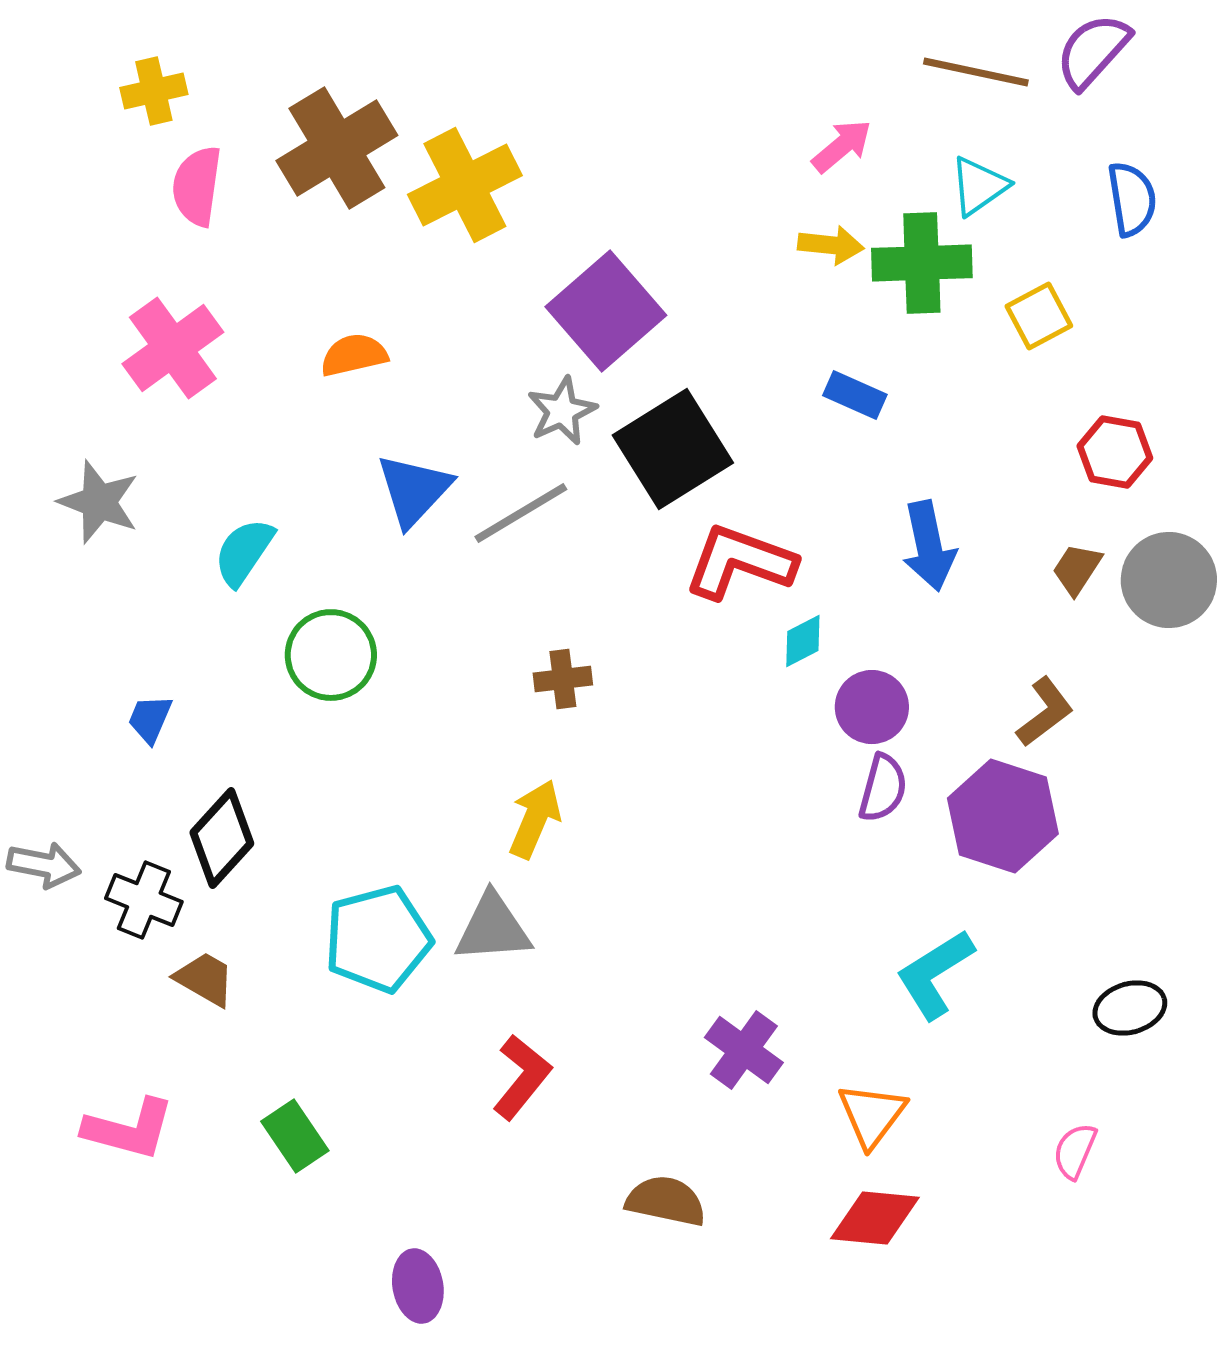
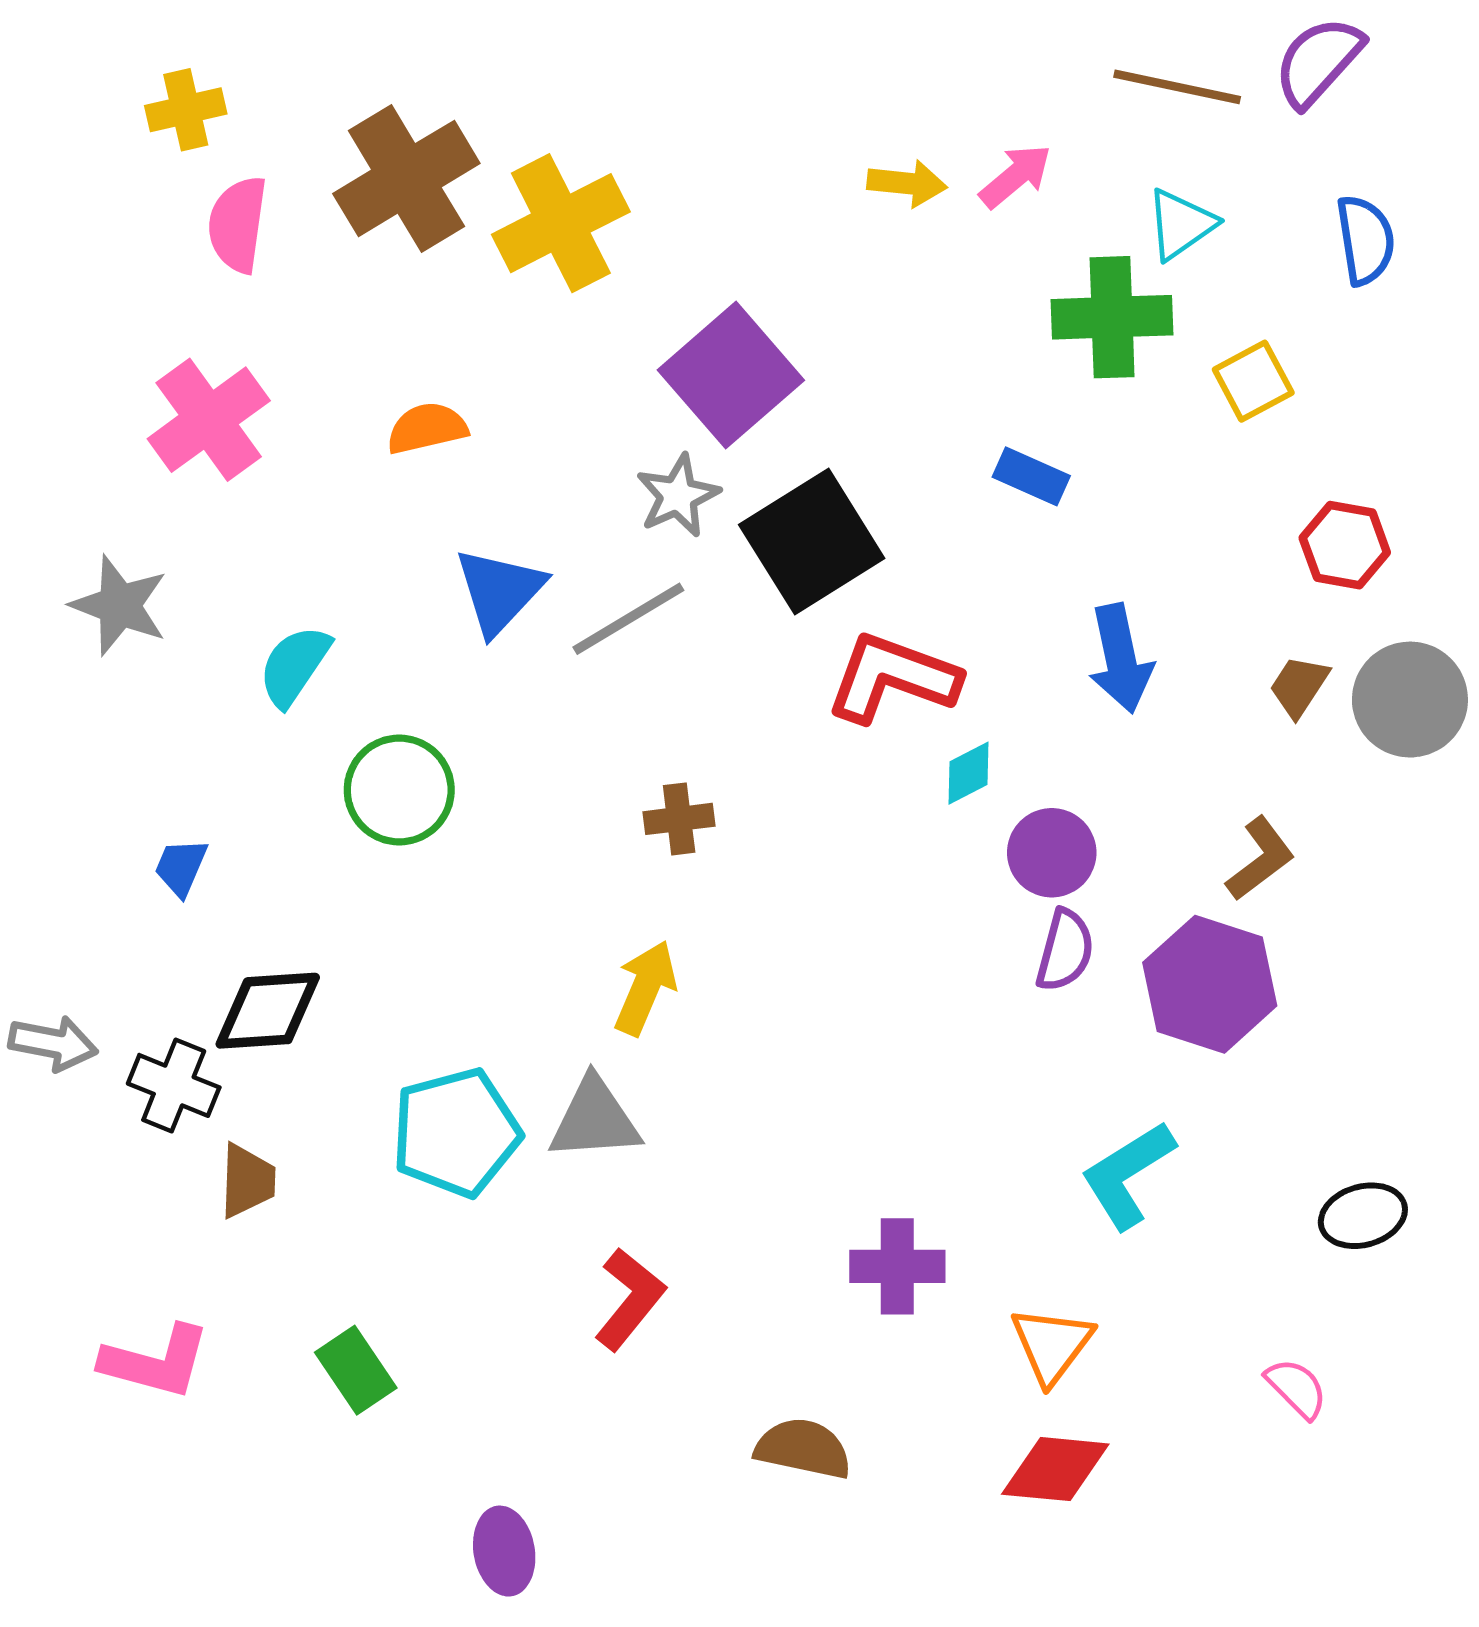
yellow arrow: (831, 245) -> (907, 183), moved
black diamond: (222, 838) -> (268, 1011), turned 44
brown trapezoid: (205, 979) -> (247, 1181), turned 62
purple cross: (744, 1050) -> (897, 1266), turned -36
pink semicircle: (1075, 1151) -> (1297, 1388), turned 112

